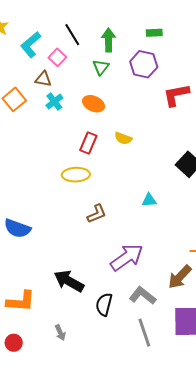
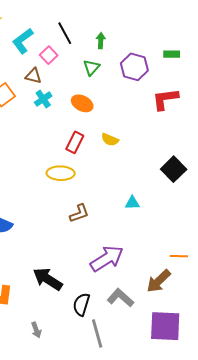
green rectangle: (154, 33) -> (172, 54), moved
green arrow: (109, 40) -> (101, 41), size x0.7
gray line: (144, 333) -> (97, 333), moved

